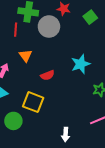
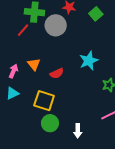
red line: (16, 30) -> (23, 30), turned 40
orange triangle: (26, 56) -> (34, 64), moved
green circle: (13, 121) -> (50, 123), moved

